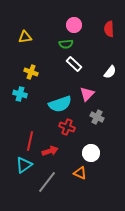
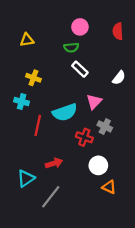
red cross: (67, 127) -> (84, 137), moved
red line: (30, 141) -> (38, 125), moved
orange triangle: (80, 173) -> (109, 187), moved

